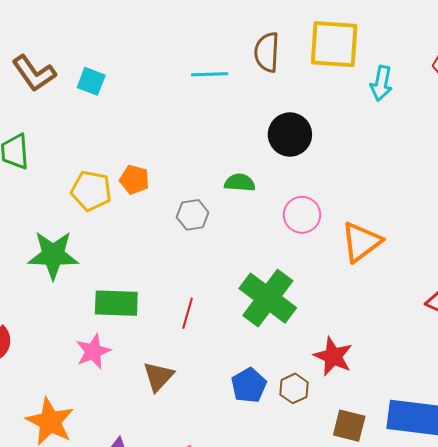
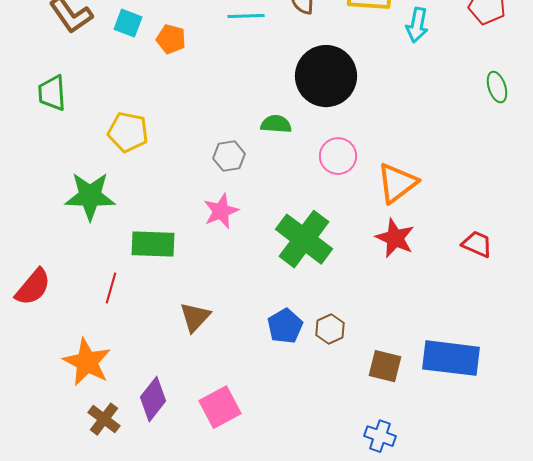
black circle: (290, 135) -> (326, 76), size x1.4
orange pentagon: (134, 180) -> (171, 39), moved
red line: (188, 313) -> (111, 288), moved
pink star: (93, 351) -> (221, 211), moved
red star: (333, 356) -> (395, 238), moved

